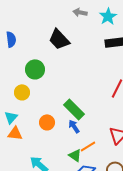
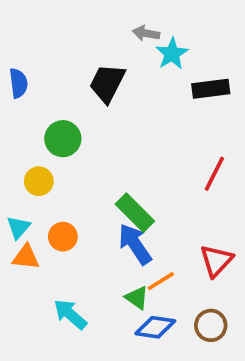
cyan star: (108, 16) -> (172, 54), moved
black trapezoid: (59, 39) -> (107, 83), turned 70
orange circle: (47, 122) -> (63, 237), moved
blue arrow: (74, 126) -> (135, 244), size x1.6

